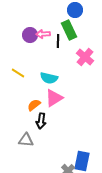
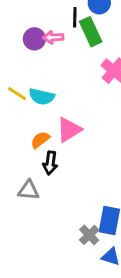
black line: (58, 41) -> (75, 17), moved
cyan semicircle: (49, 78) -> (42, 97), moved

